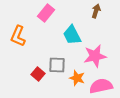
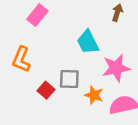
pink rectangle: (46, 13) -> (37, 15), moved
orange L-shape: (18, 36) -> (21, 59), moved

